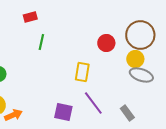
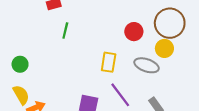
gray ellipse: (141, 75) -> (147, 65), moved

